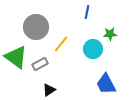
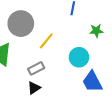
cyan circle: (93, 49) -> (79, 57), moved
gray rectangle: (40, 64) -> (36, 68), moved

